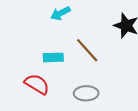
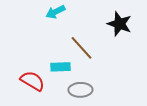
cyan rectangle: (53, 57) -> (60, 67), moved

